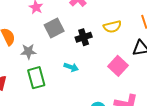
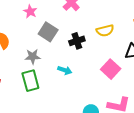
gray square: (54, 28) -> (48, 32), turned -30
gray star: (28, 51) -> (33, 57), moved

